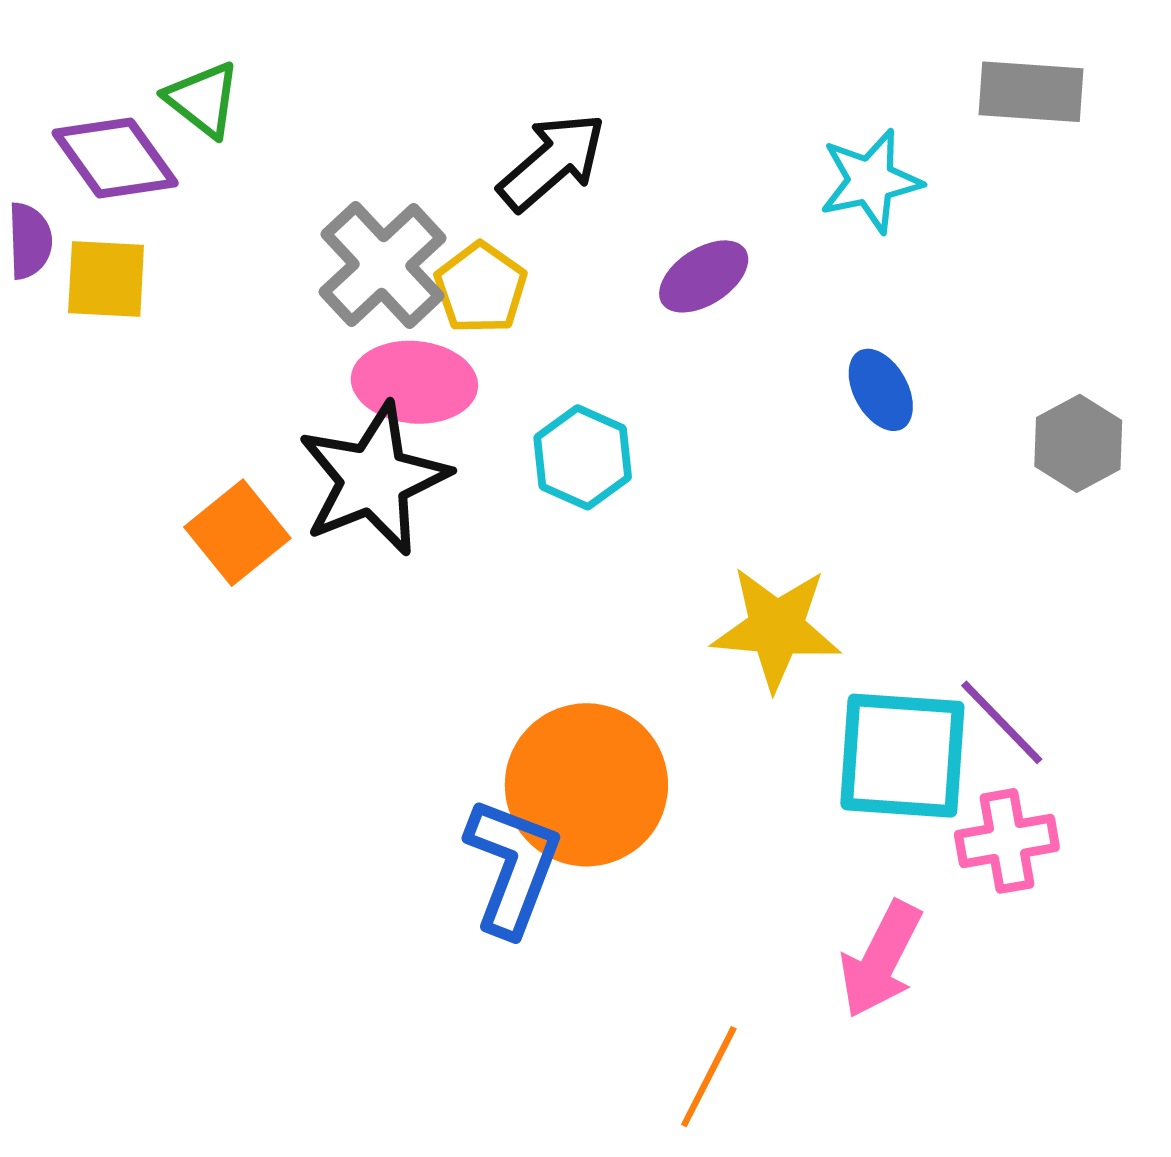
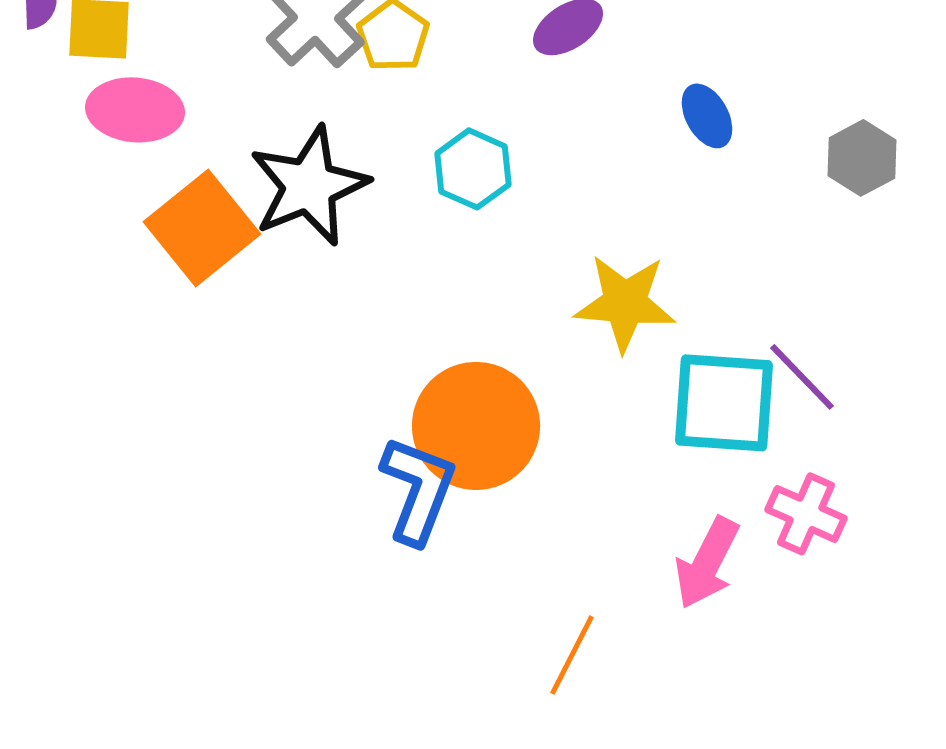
pink ellipse: (414, 382) -> (135, 110), moved
orange square: (237, 533) -> (202, 228), size x1.4
pink cross: (1007, 841) -> (806, 514), moved, turned 34

